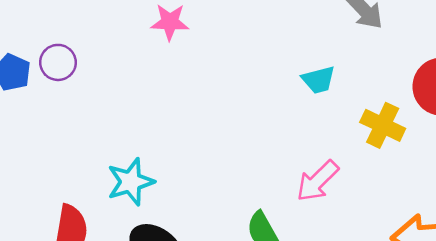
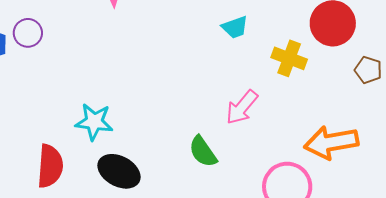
cyan star: (131, 182) -> (94, 122), turned 30

